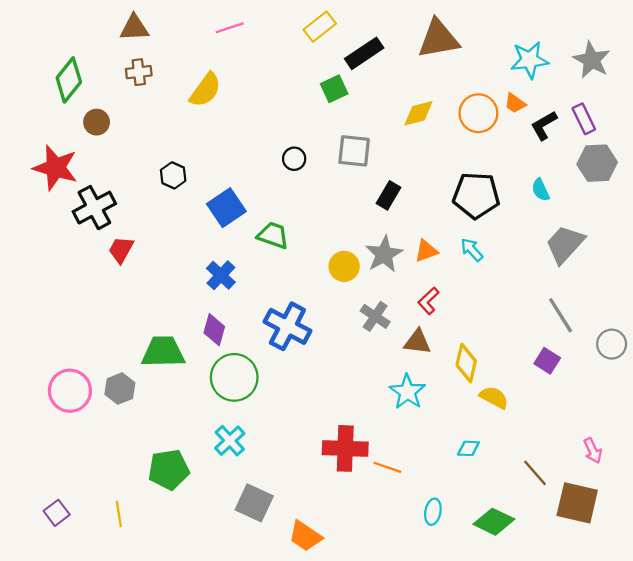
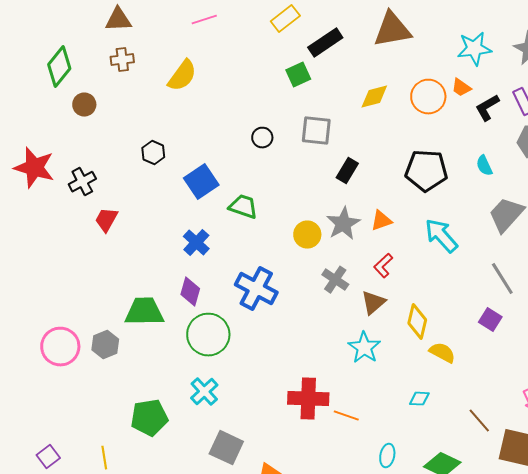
red star: (55, 168) -> (34, 168), moved
black cross: (94, 208) -> (82, 182), size x0.7
cyan arrow: (472, 250) -> (441, 236), moved, size x1.6
brown triangle: (417, 342) -> (373, 303), turned -48

